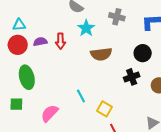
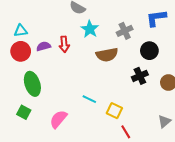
gray cross: (117, 17) -> (125, 31), moved, turned -35
cyan line: (81, 96) -> (89, 99), turned -32
green square: (16, 104) -> (24, 112), turned 32

